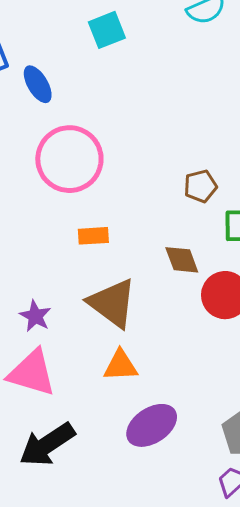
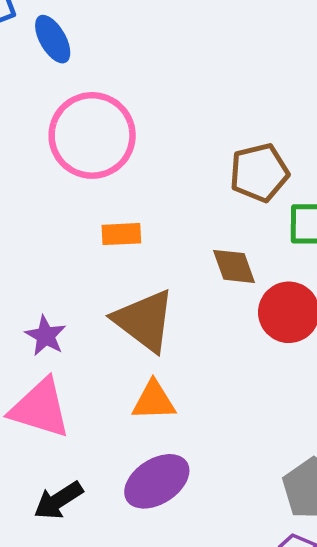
brown pentagon: (200, 186) -> (259, 173), size x1.4
purple ellipse: (152, 425) -> (157, 481), moved
black arrow: (47, 445) -> (58, 500), size x0.7

